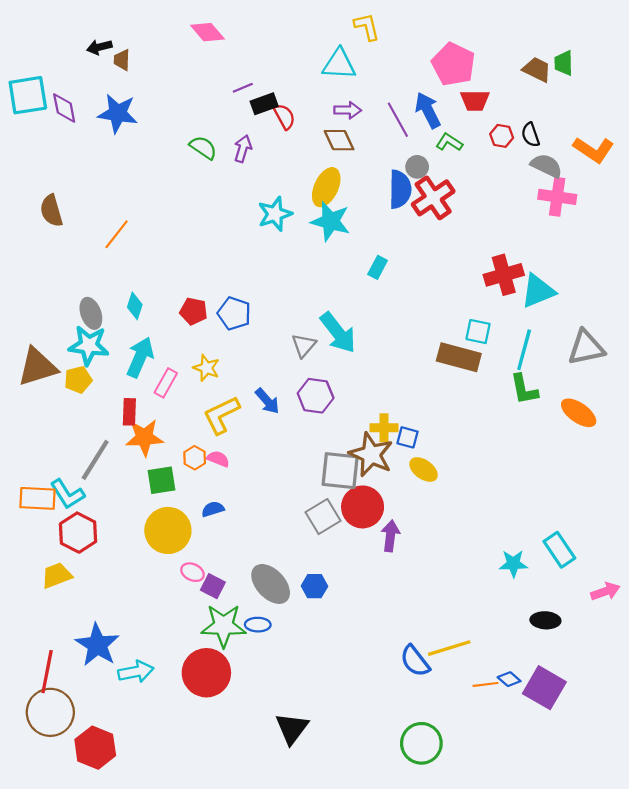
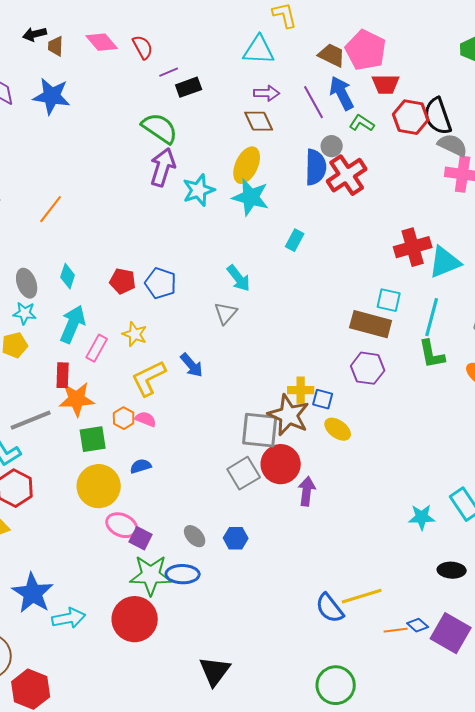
pink diamond: (207, 32) -> (102, 42), moved
brown trapezoid: (537, 70) -> (332, 55), moved
red semicircle: (284, 117) -> (143, 47), moved
black semicircle: (530, 135) -> (438, 116), size x1.6
red hexagon: (502, 136) -> (411, 117), size x1.6
green semicircle: (203, 148) -> (160, 128), moved, size x1.4
purple arrow: (243, 149) -> (163, 167), moved, size x1.5
cyan arrow: (338, 333) -> (239, 278), moved, size x0.7
cyan star: (89, 345) -> (25, 313), size x0.6
purple hexagon: (316, 396) -> (368, 368), moved
gray line: (95, 460) -> (31, 420), turned 36
pink ellipse: (193, 572) -> (122, 525), size x1.4
gray ellipse: (271, 584) -> (195, 536), size x0.6
blue ellipse: (258, 625) -> (183, 574), size x1.4

